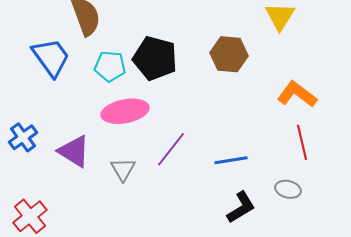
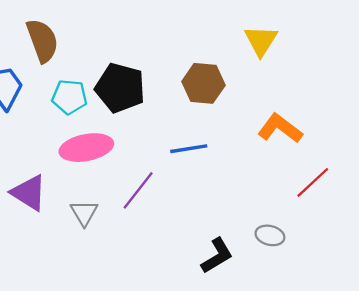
red line: (302, 142) -> (313, 182), moved, turned 60
blue line: (231, 160) -> (189, 149), moved

